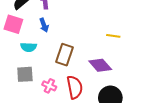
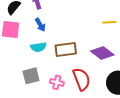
cyan semicircle: (29, 47) -> (38, 47), moved
brown rectangle: (65, 55) -> (66, 49), turned 75

